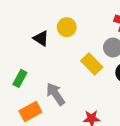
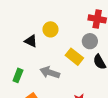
gray arrow: (56, 94) -> (50, 72), moved, turned -30

